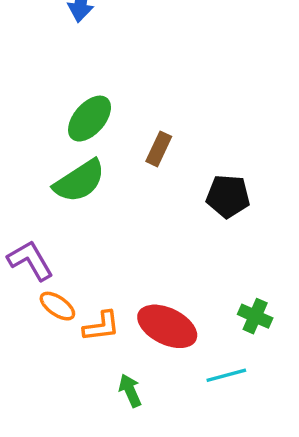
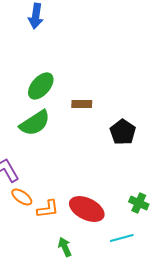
brown rectangle: (159, 149) -> (82, 104), turned 66
black pentagon: (228, 196) -> (123, 132), turned 30

